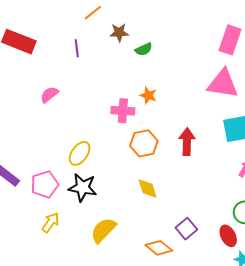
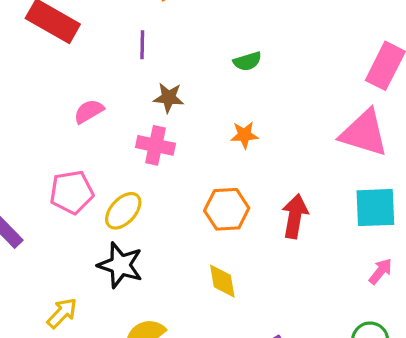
brown star: (119, 33) -> (169, 98), moved
orange star: (148, 95) -> (244, 135), turned -30
pink cross: (123, 111) -> (155, 145), moved
pink pentagon: (45, 184) -> (72, 192), moved

